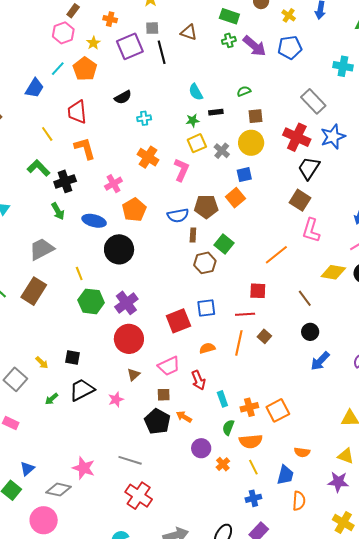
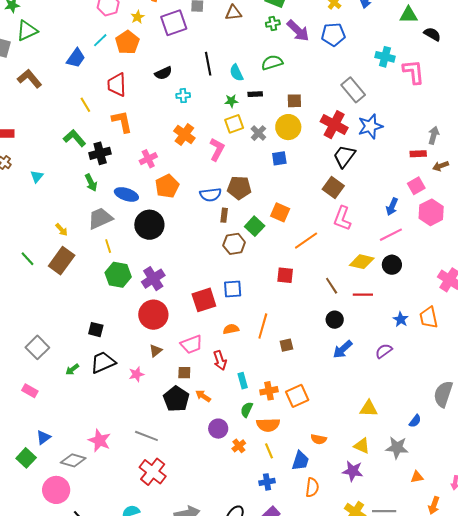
brown triangle: (189, 32) -> (233, 13), turned -30
black line: (162, 52) -> (208, 64), moved
green semicircle: (244, 91) -> (272, 63), moved, size x1.5
orange square: (235, 198) -> (280, 212), moved, turned -30
gray trapezoid: (42, 249) -> (100, 218), moved
red line: (245, 314) -> (363, 295), moved
brown square: (264, 336) -> (286, 345), moved, turned 32
yellow arrow: (42, 363) -> (62, 230), moved

